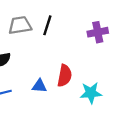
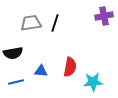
purple cross: (98, 32) -> (104, 16), moved
blue triangle: (39, 86) -> (41, 71), moved

